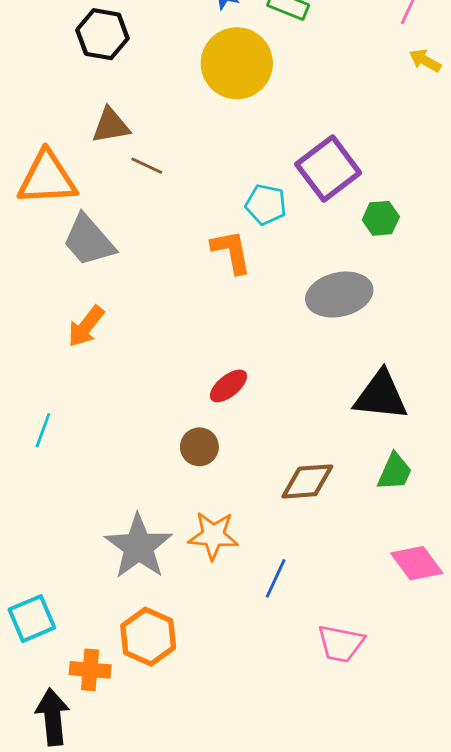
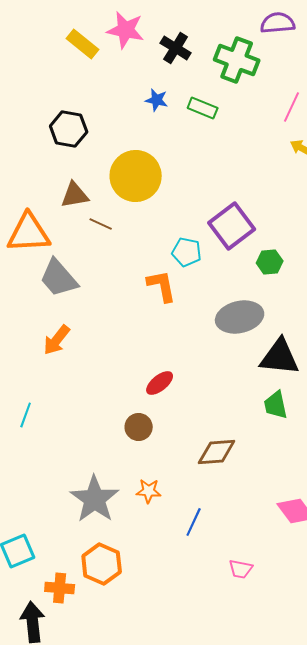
yellow circle: (237, 63) -> (136, 176), moved
black triangle: (381, 396) -> (280, 357), moved
green trapezoid: (395, 472) -> (276, 405), moved, turned 144
orange star: (213, 535) -> (149, 491), size x0.7
pink trapezoid: (341, 643) -> (241, 569), size x0.7

